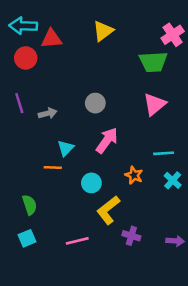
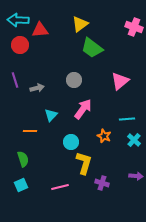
pink cross: (173, 35) -> (134, 27), turned -36
green trapezoid: (153, 62) -> (92, 48), moved, turned 40
orange line: (53, 167) -> (30, 131), moved
yellow L-shape: (108, 210) -> (84, 163), turned 145
purple arrow: (175, 241) -> (136, 176), moved

